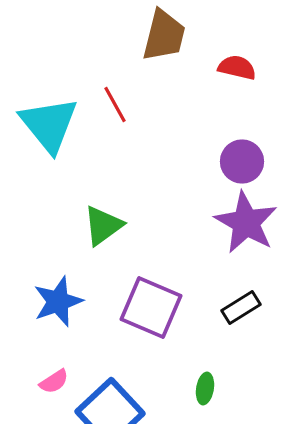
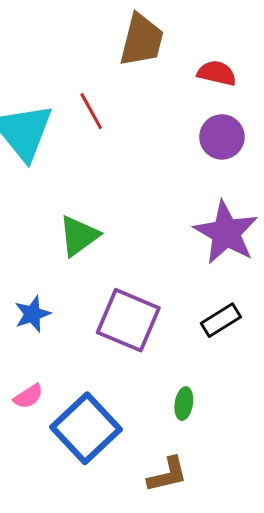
purple circle: (242, 162) -> (222, 137), moved
blue star: (58, 302) -> (32, 314), size x0.7

